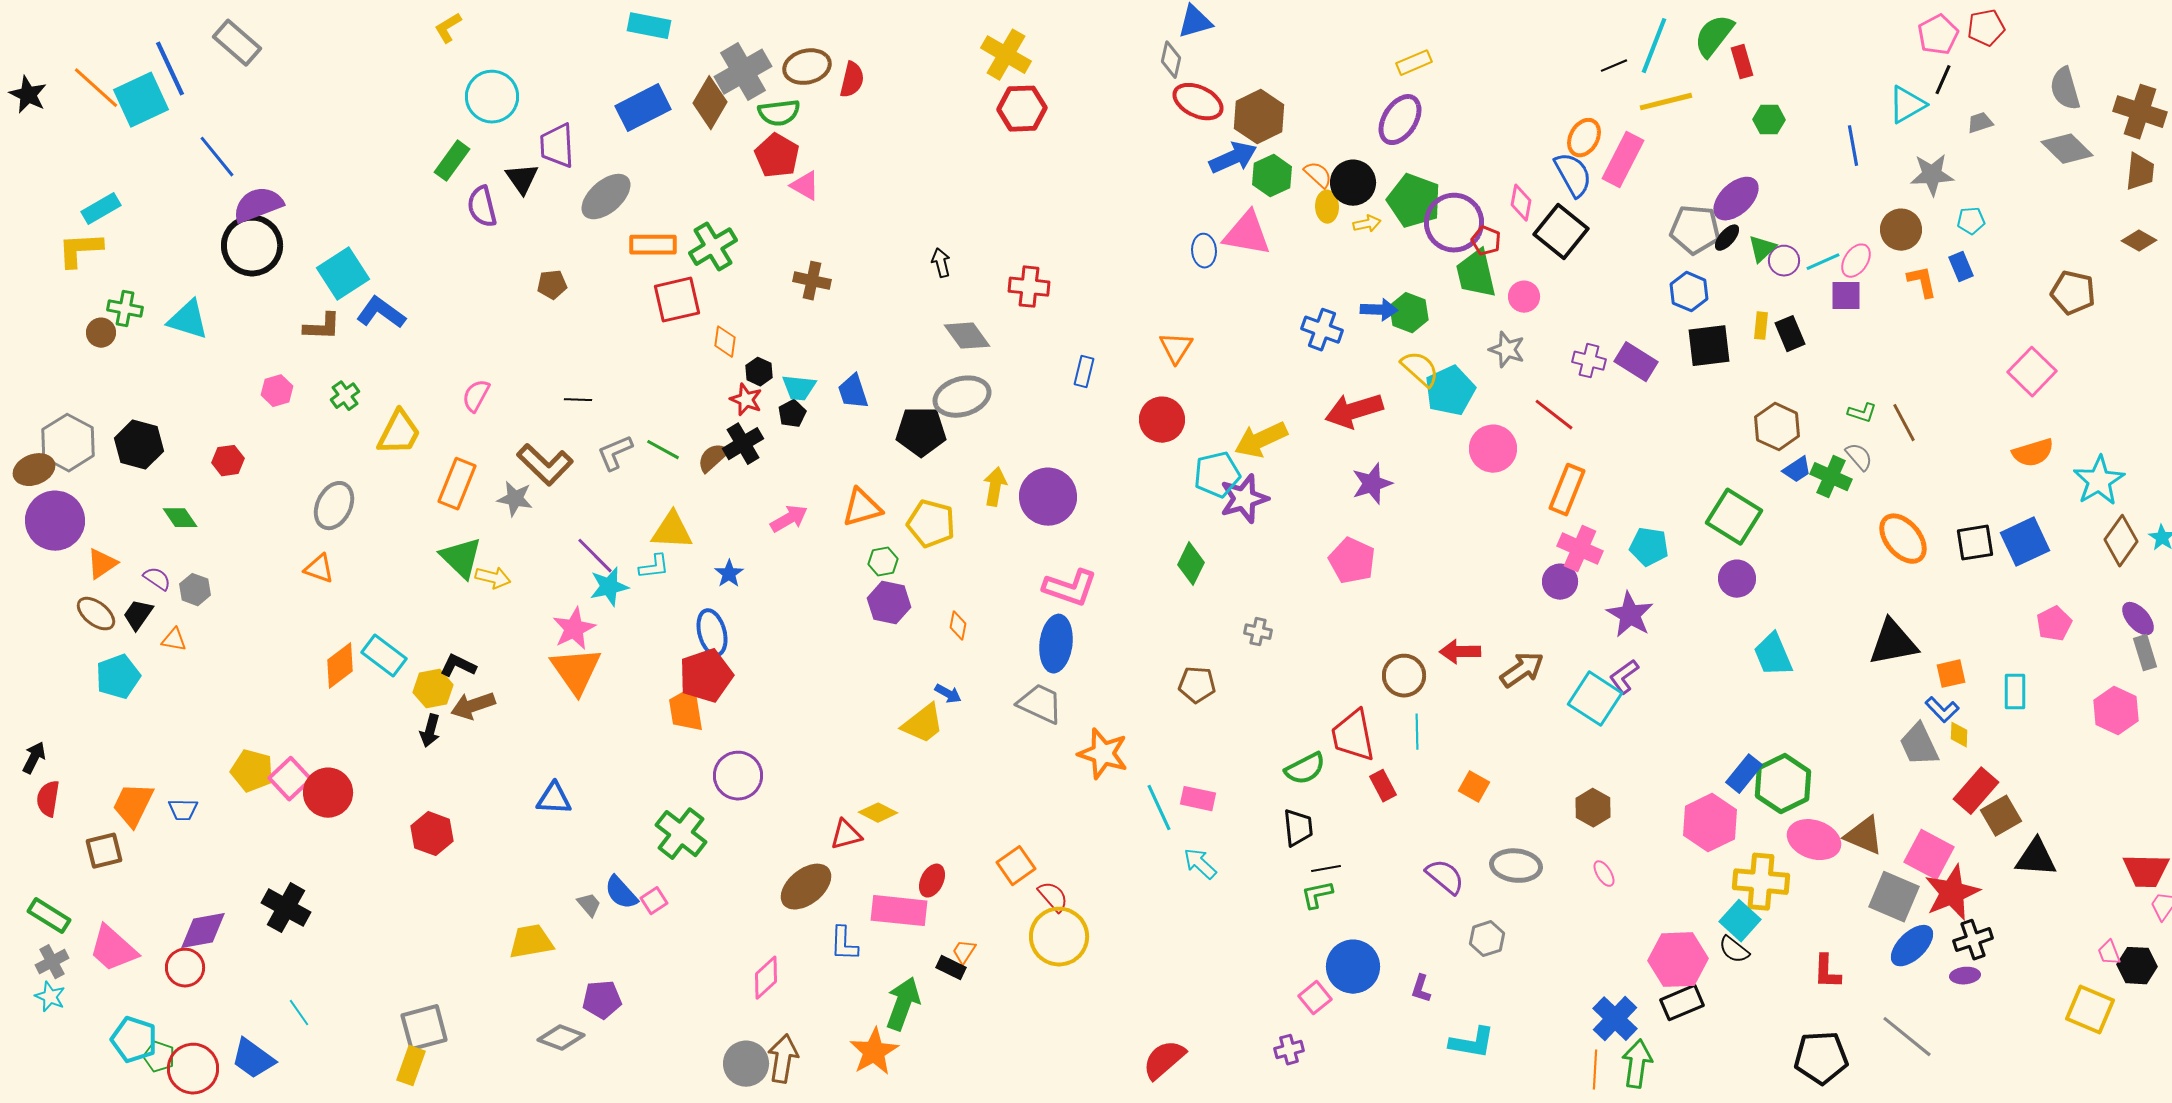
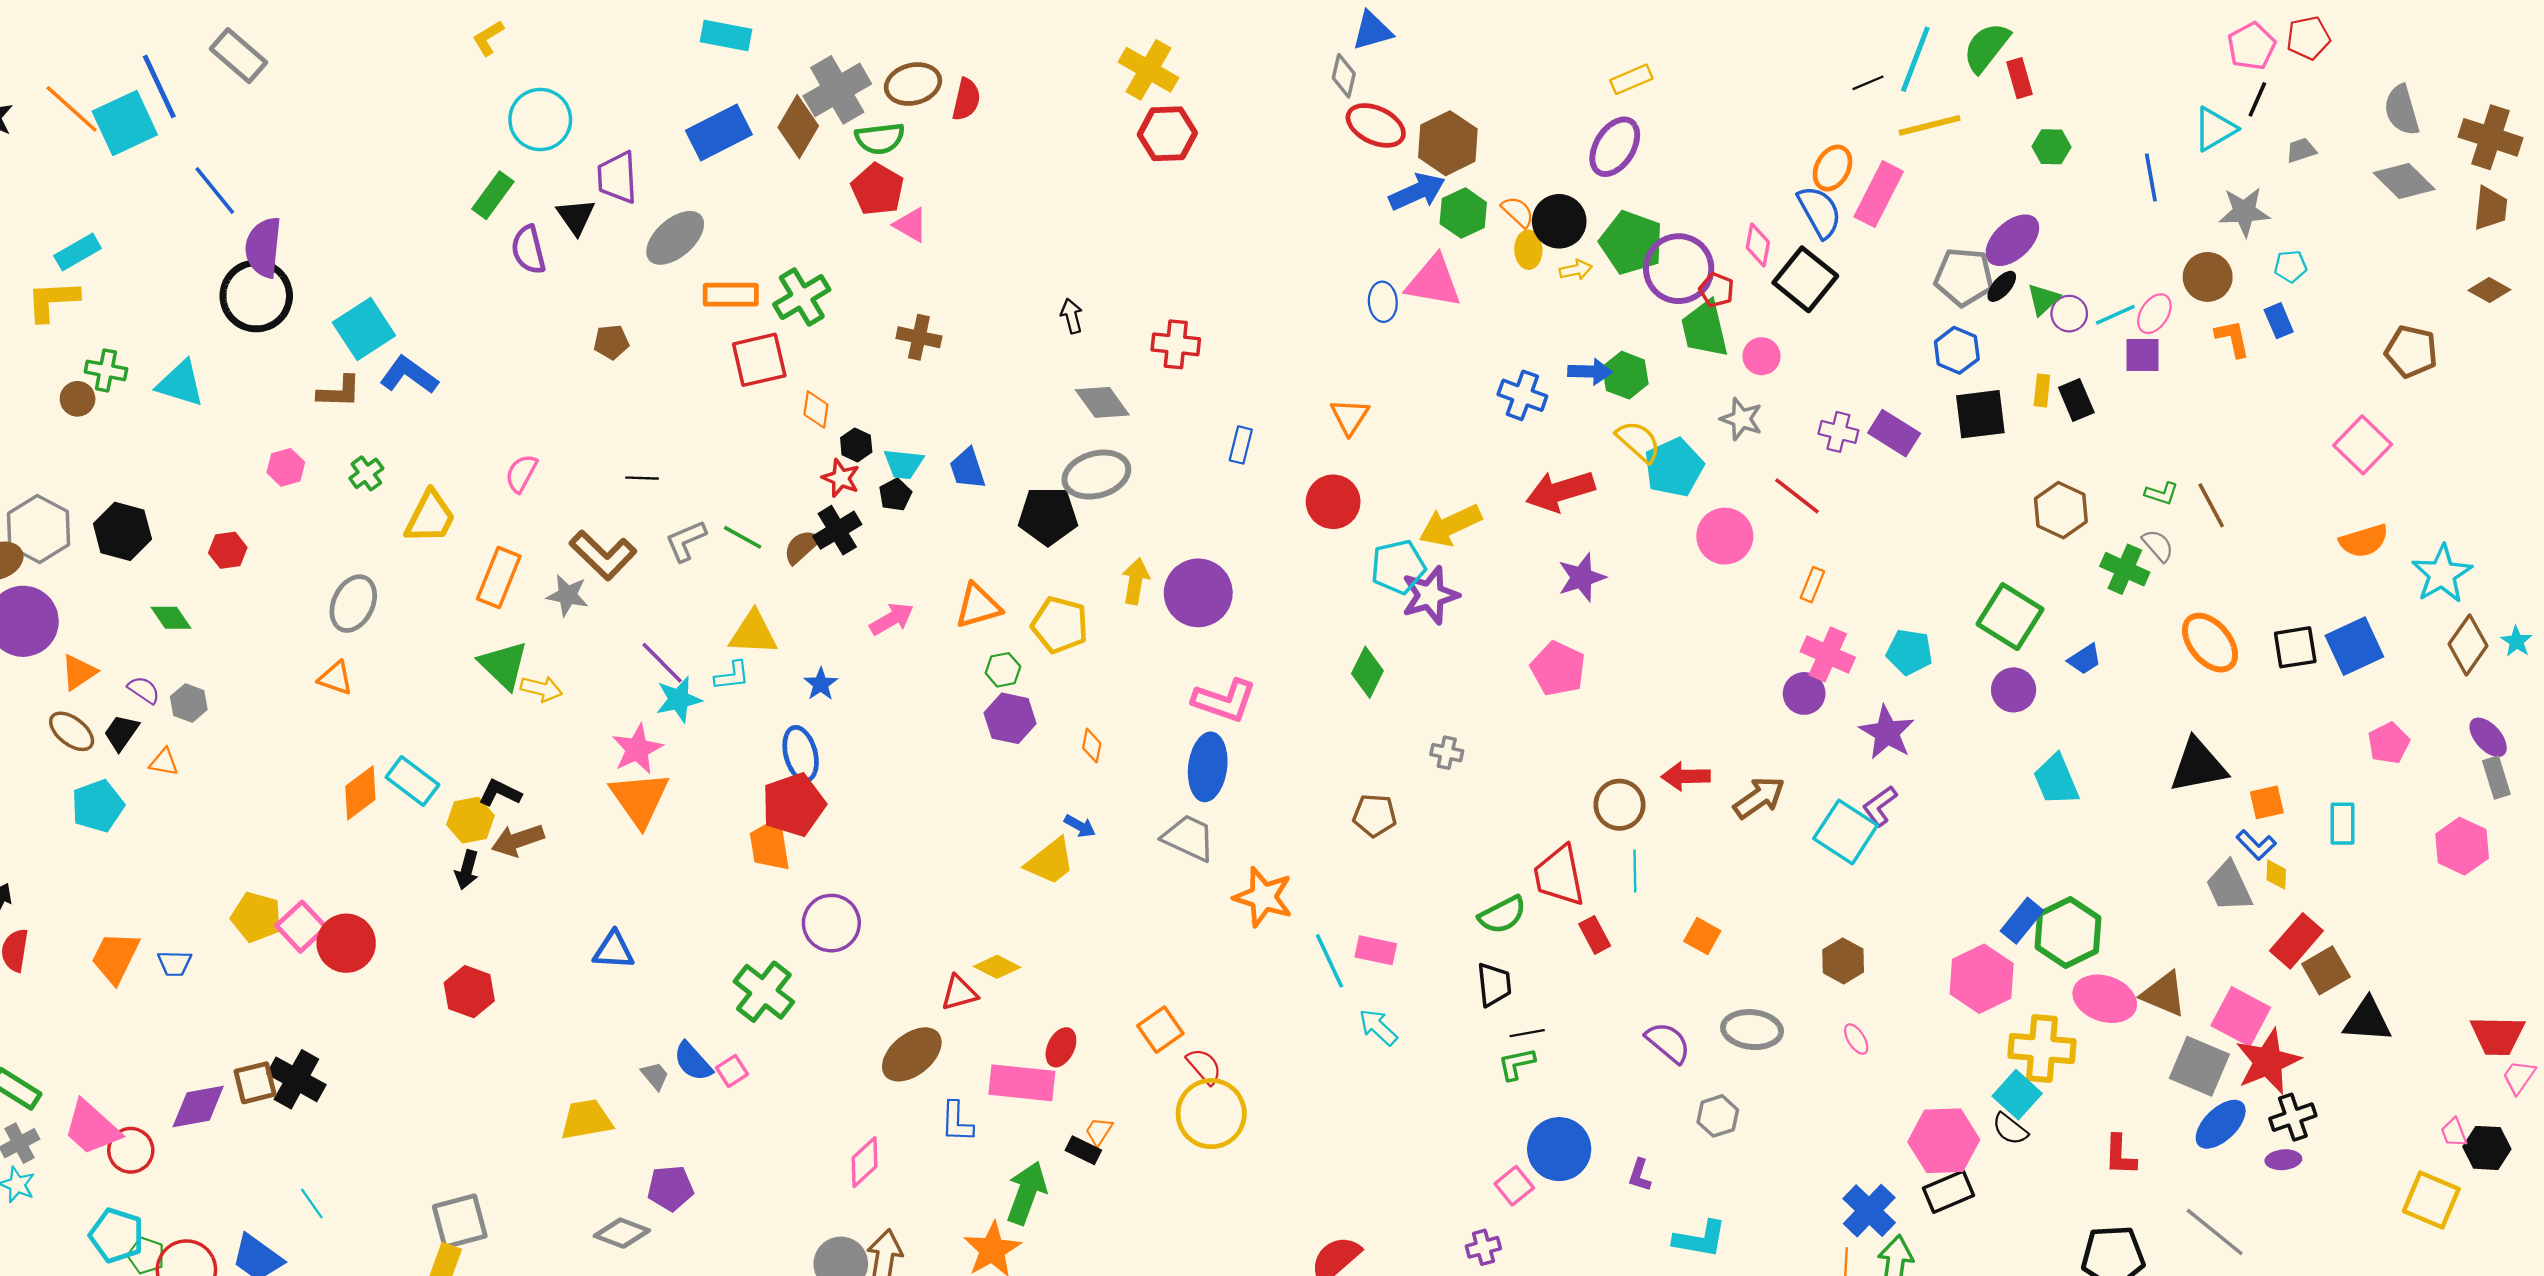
purple semicircle: (258, 205) -> (263, 247), turned -63
blue trapezoid: (1797, 470) -> (2085, 659), moved
orange rectangle: (1567, 490) -> (1812, 585), size x0.6
brown square: (104, 851) -> (255, 1083), moved
red circle: (185, 968) -> (131, 1150), moved

